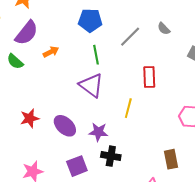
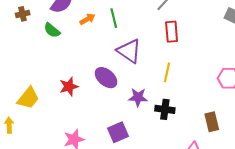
green line: (96, 55) -> (114, 18), moved
red rectangle: (149, 77) -> (172, 32), moved
purple ellipse: (65, 126) -> (106, 78), moved
black cross: (111, 156) -> (165, 109), moved

